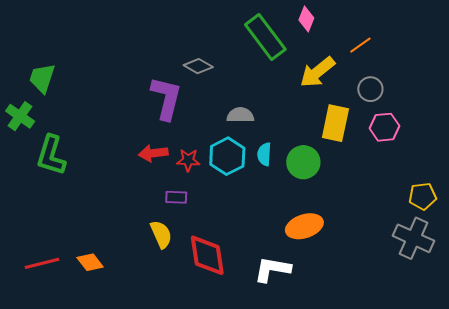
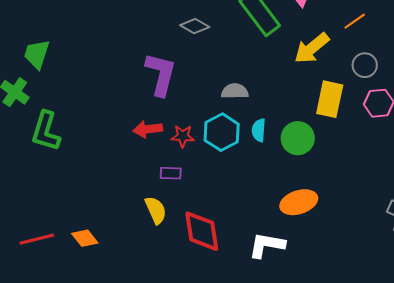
gray diamond: (198, 66) -> (195, 26), moved

